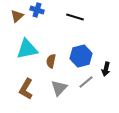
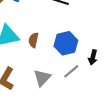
brown semicircle: (51, 61) -> (34, 40), moved

